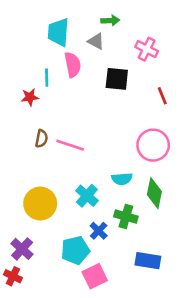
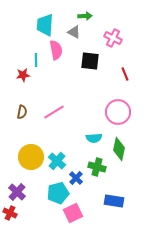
brown semicircle: (41, 139) -> (22, 112), moved
pink line: (70, 145) -> (54, 112), turned -50
cyan cross: (87, 196) -> (57, 161), moved

